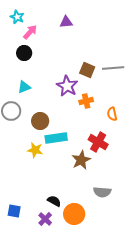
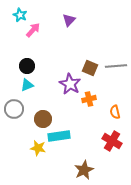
purple triangle: (66, 22) -> (69, 20), turned -40
black circle: (24, 53) -> (27, 66), moved
red cross: (98, 142) -> (112, 141), moved
brown star: (81, 160) -> (84, 170), moved

